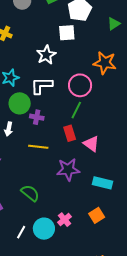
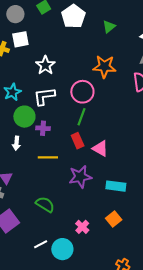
white square: (67, 33) -> (20, 39), moved
cyan circle: (44, 229) -> (62, 249), moved
white line: (21, 232) -> (41, 244), turned 40

